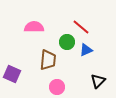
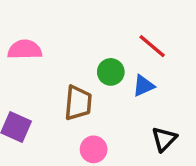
pink semicircle: (34, 27) -> (25, 50), moved
red line: (81, 27) -> (152, 46), moved

